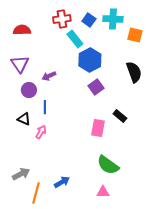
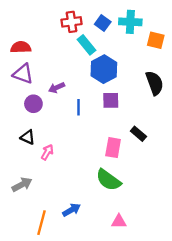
red semicircle: (22, 30) -> (21, 47), moved
purple triangle: (20, 64) -> (23, 74), turned -36
purple square: (96, 87) -> (111, 100), turned 35
blue line: (45, 107) -> (78, 107), moved
green semicircle: (108, 165) -> (108, 180), moved
gray arrow: (21, 174) -> (22, 185), moved

